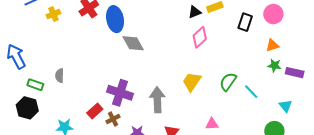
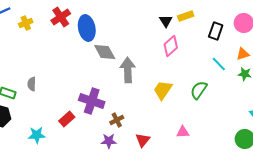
black triangle: (195, 12) -> (166, 21), turned -40
cyan line: (251, 92) -> (219, 64), moved
gray arrow: (157, 100) -> (128, 70), moved
brown cross: (113, 119) -> (117, 120), moved

